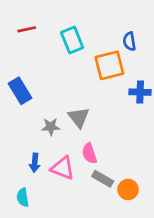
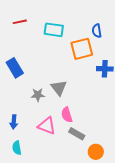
cyan rectangle: (72, 40) -> (54, 30), turned -60
blue arrow: (35, 163) -> (14, 122), moved
orange circle: (128, 189) -> (96, 152), moved

